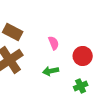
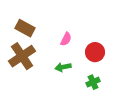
pink semicircle: (54, 43) -> (66, 39), turned 48

